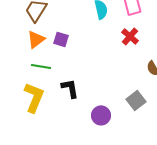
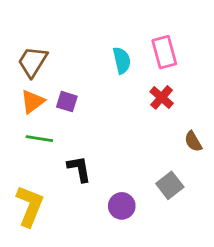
yellow L-shape: (34, 97) -> (30, 206), moved

